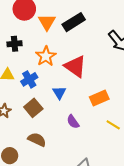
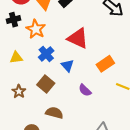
black cross: (15, 44) -> (14, 20), moved
orange star: (46, 56) -> (36, 29), moved
blue cross: (29, 79) -> (46, 54), moved

